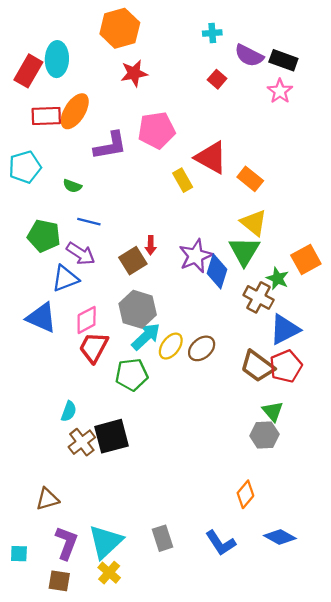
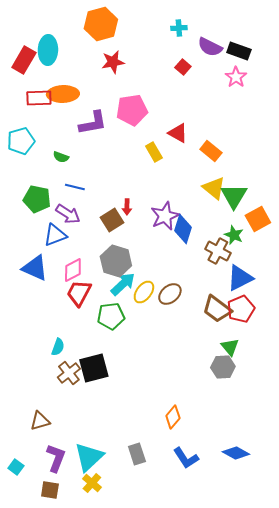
orange ellipse: (75, 111) -> (63, 94), turned 56
red triangle: (211, 158) -> (178, 133), size x0.7
green triangle: (244, 251) -> (234, 196), moved
orange diamond: (245, 494) -> (173, 417), moved
cyan square: (19, 554) -> (16, 467), turned 35

